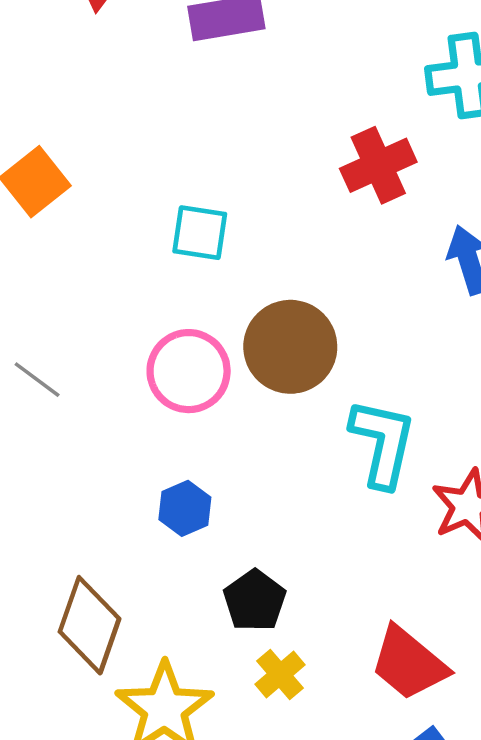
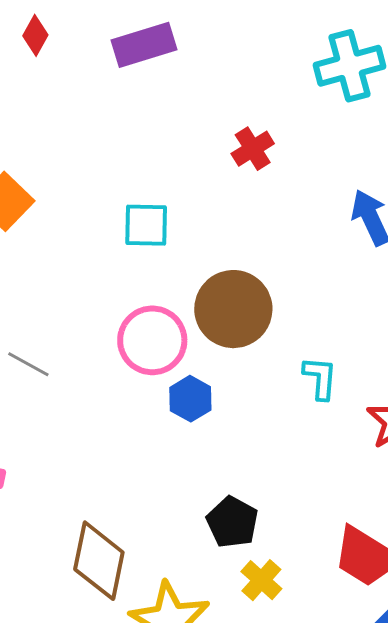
red cross: (378, 165) -> (253, 149), moved, size x0.7
cyan L-shape: (383, 443) -> (320, 378), size x0.6
blue hexagon: (185, 508) -> (190, 399), moved

